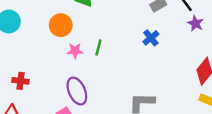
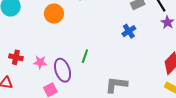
green line: (98, 47) -> (85, 56), moved
pink star: (75, 51) -> (40, 62), moved

